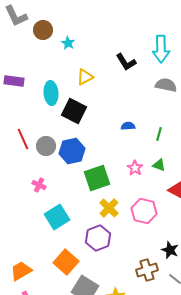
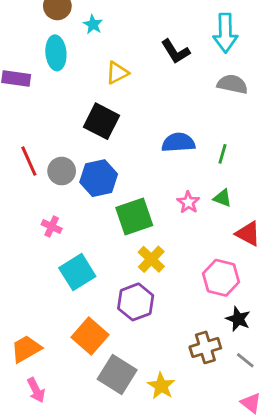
cyan ellipse: (51, 93) -> (56, 53), moved
blue semicircle: (128, 126) -> (178, 143), size x1.6
pink hexagon: (144, 211) -> (221, 278), moved

